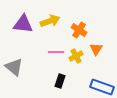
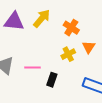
yellow arrow: (50, 21) -> (42, 18), turned -30
pink line: (56, 52) -> (32, 67), moved

